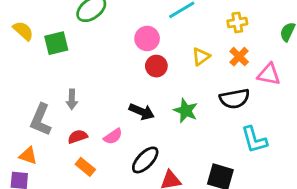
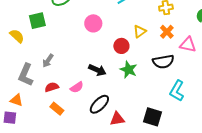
yellow semicircle: (23, 31) -> (17, 36), moved
pink circle: (147, 38) -> (93, 23), moved
red circle: (156, 66) -> (121, 46), moved
gray arrow: (72, 99) -> (48, 61), turned 32
cyan L-shape: (254, 140) -> (177, 91), turned 45

